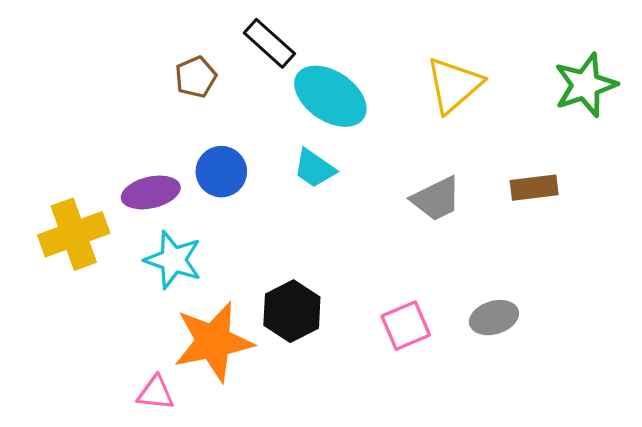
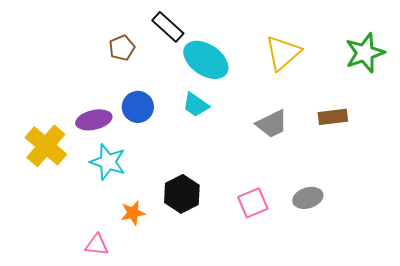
yellow cross: (74, 234) -> (46, 146), turned -30
orange star: (213, 342) -> (133, 213), size x0.5

